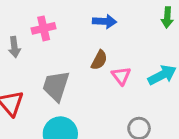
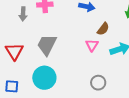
brown semicircle: (99, 60) -> (103, 29), moved

